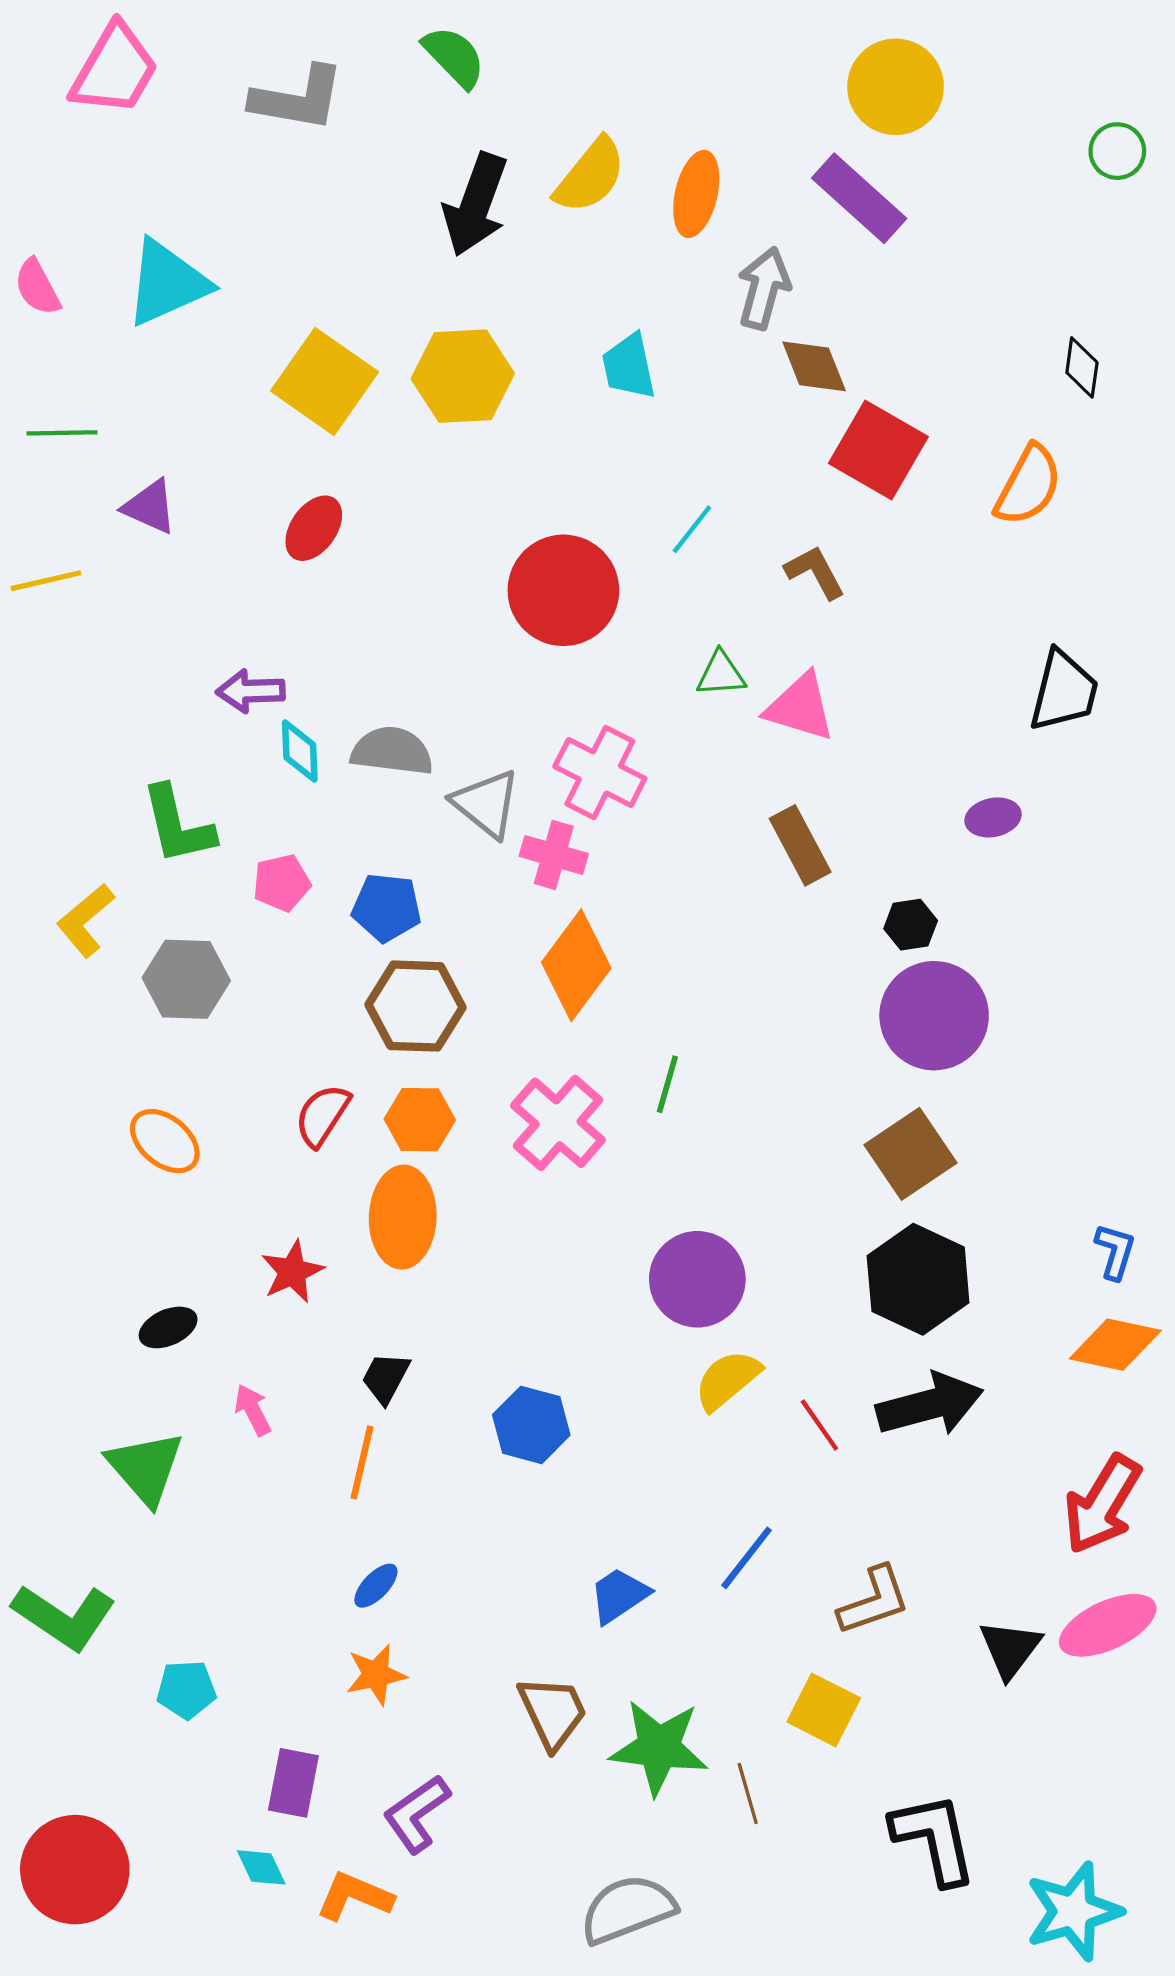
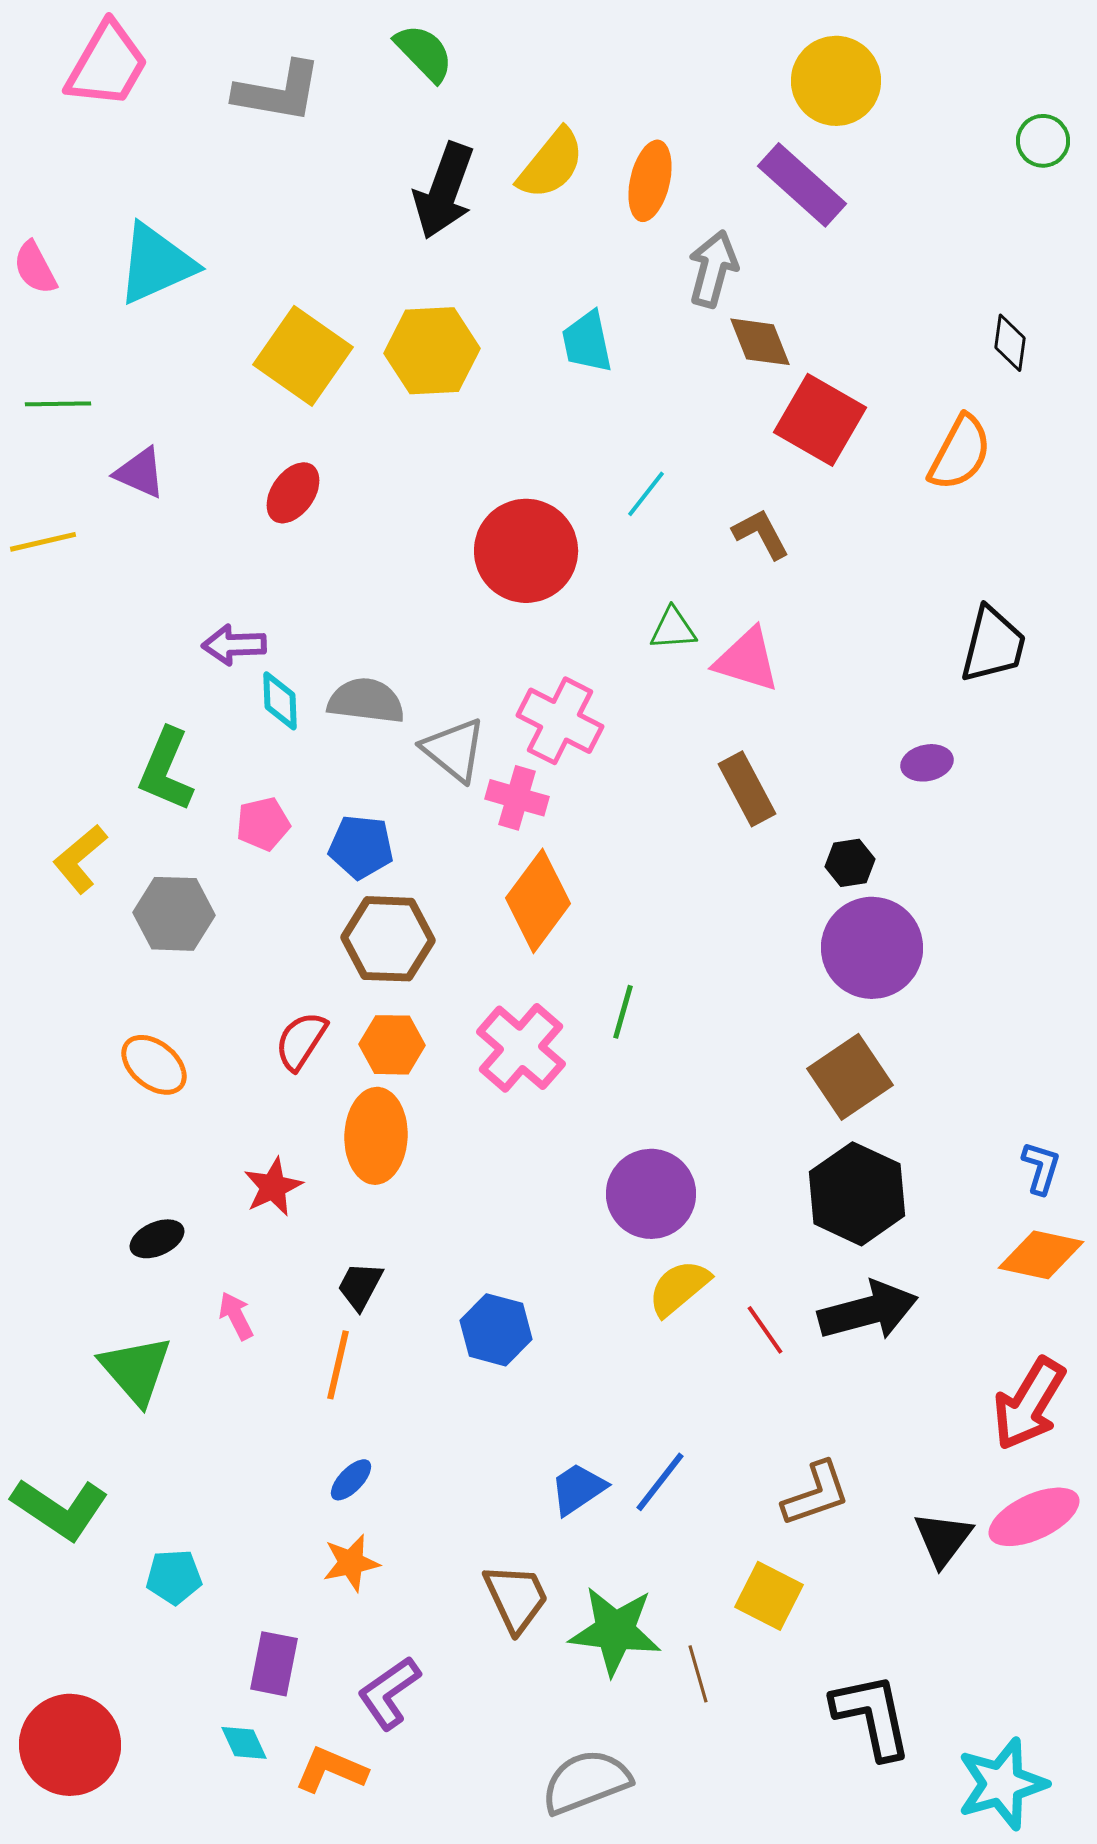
green L-shape: (178, 825) -> (166, 770), turned 36
blue line: (747, 1558) -> (660, 1482), moved

